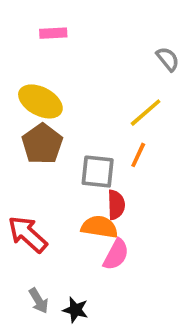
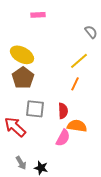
pink rectangle: (53, 33) -> (38, 15), moved
gray square: (98, 172) -> (35, 109), moved
orange semicircle: (99, 227) -> (77, 126), moved

